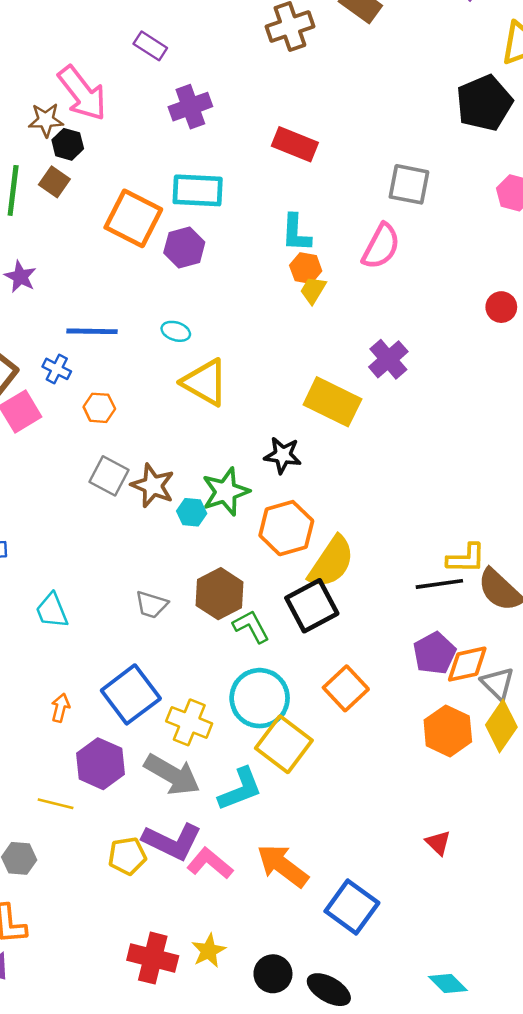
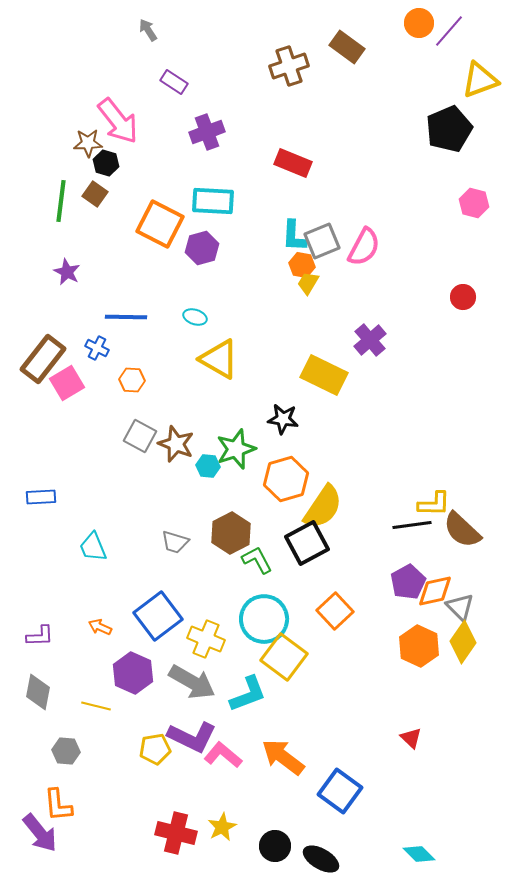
gray square: (409, 184) -> (322, 241), moved, turned -33
orange arrow: (60, 708) -> (100, 627), turned -80

